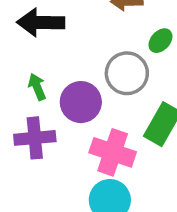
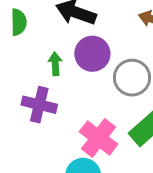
purple circle: (81, 102) -> (92, 54), moved

